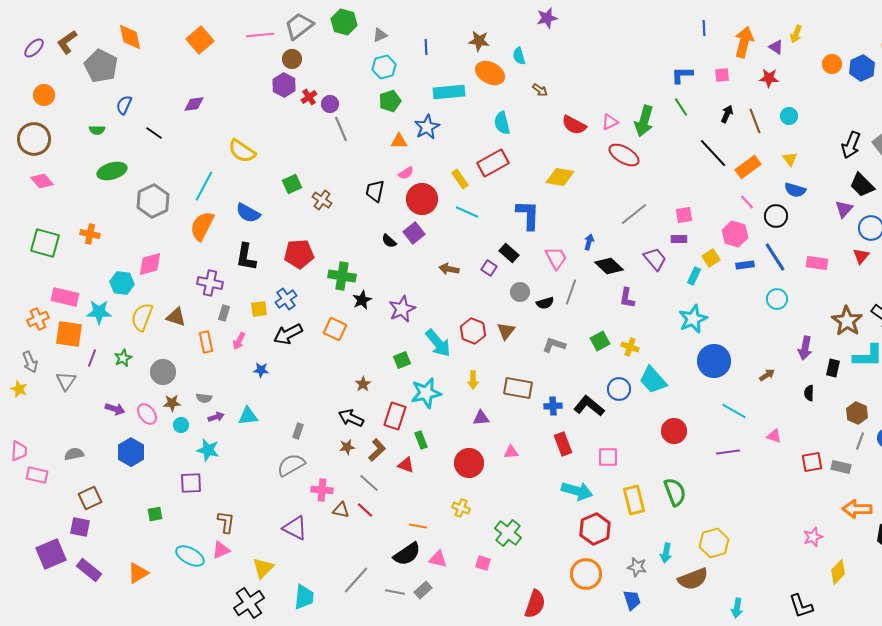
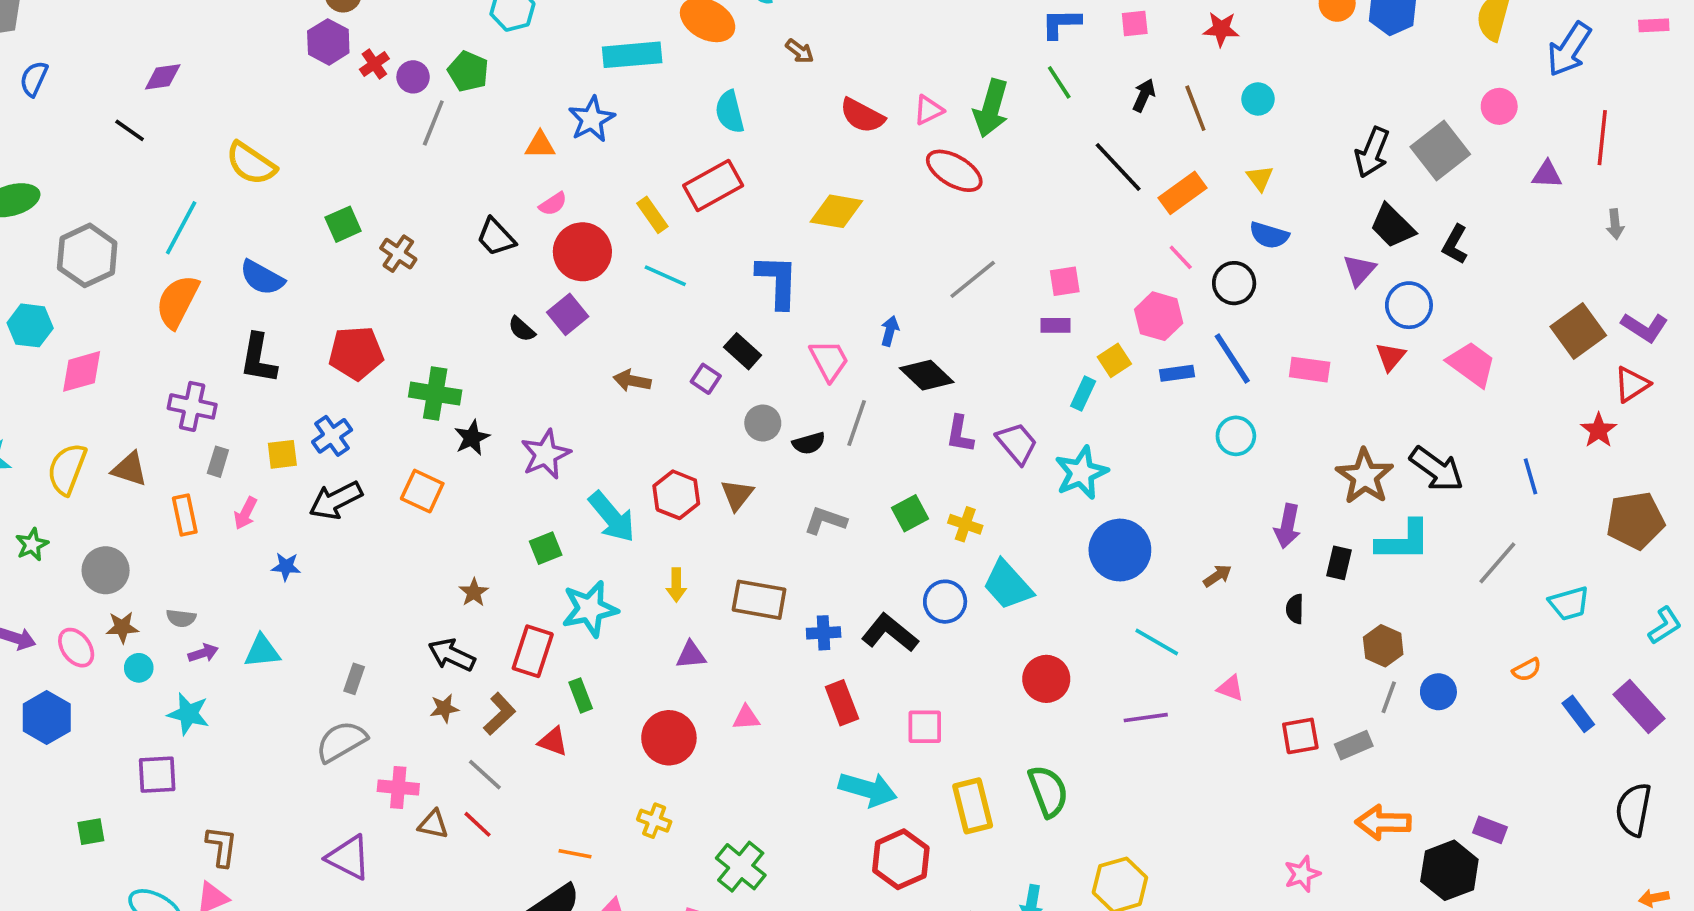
green pentagon: (390, 101) -> (468, 71), moved, turned -30
gray line: (341, 129) -> (433, 123), turned 45
black line: (154, 133) -> (130, 130), moved
black trapezoid: (375, 191) -> (496, 237), turned -55
purple trapezoid: (655, 259) -> (1017, 443), moved
cyan hexagon: (122, 283) -> (30, 325), moved
gray rectangle: (841, 467) -> (1354, 745), turned -36

